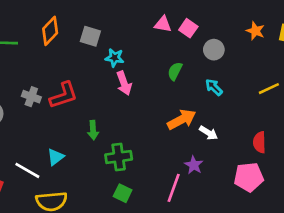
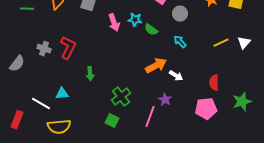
cyan star: (115, 58) -> (135, 20), moved
green semicircle: (175, 71) -> (151, 30), turned -80
pink arrow: (124, 83) -> (114, 23), moved
red L-shape: (64, 95) -> (68, 48), turned -45
cyan triangle: (56, 157) -> (62, 94), turned 32
green cross: (119, 157) -> (121, 97), moved, turned -30

